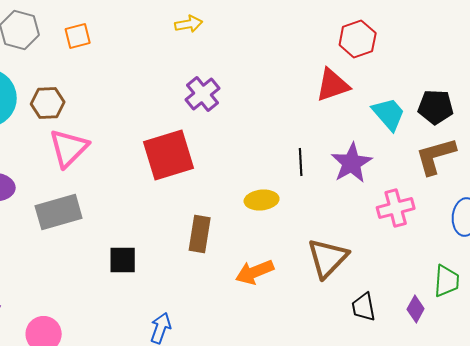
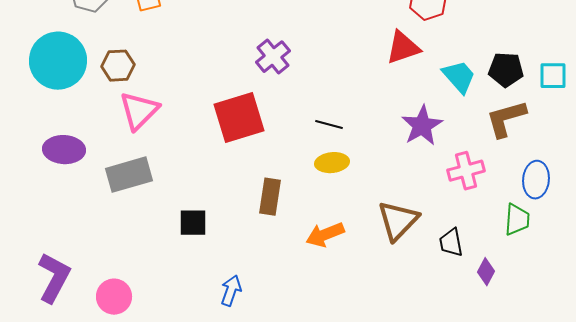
black line: (301, 162) -> (329, 125), moved, turned -72
green trapezoid: (447, 281) -> (517, 220), moved
black trapezoid: (364, 307) -> (451, 243), moved

